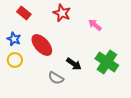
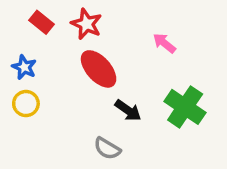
red star: (62, 13) -> (86, 24), moved
red ellipse: (42, 45) -> (99, 69), moved
gray semicircle: (56, 78) -> (107, 148), moved

